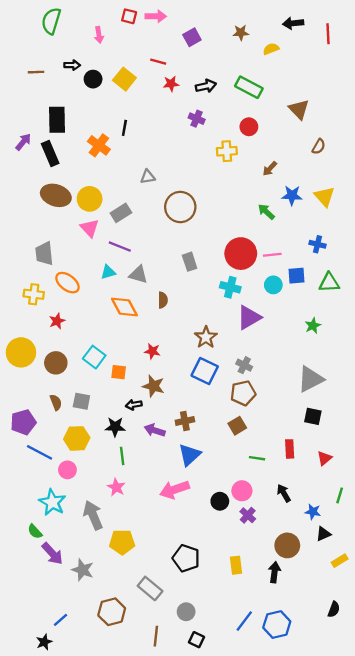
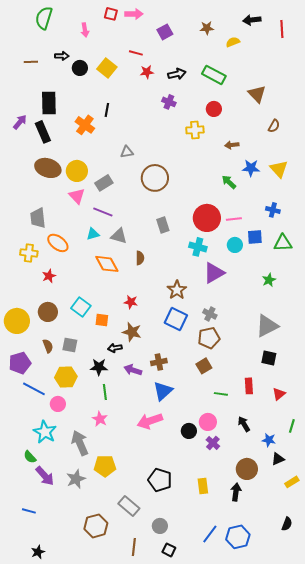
brown arrow: (270, 169) -> (232, 145), turned 40
yellow circle: (21, 352) -> (17, 321), moved
gray star: (83, 570) -> (76, 479), moved, turned 30
blue line: (60, 620) -> (29, 511), moved, turned 56

